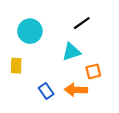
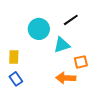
cyan circle: (30, 31) -> (39, 29), moved
blue rectangle: (46, 91) -> (16, 79), moved

